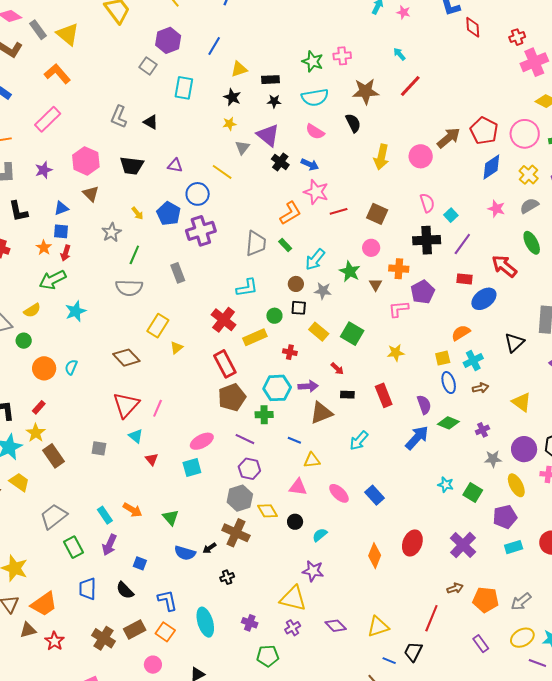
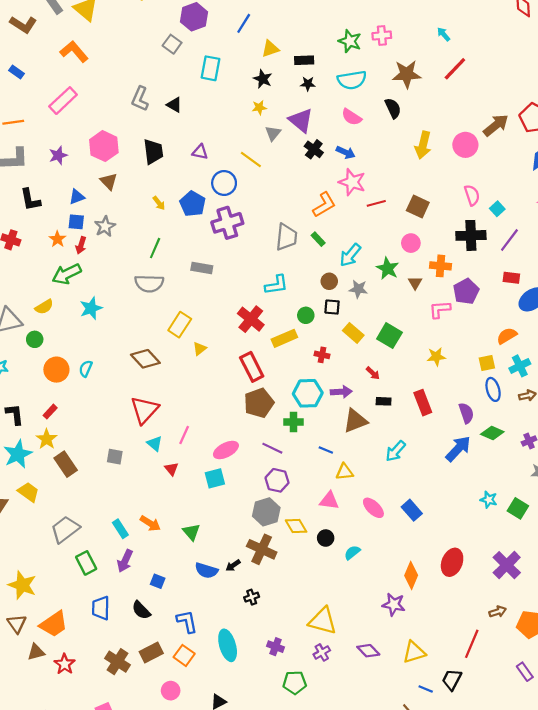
black trapezoid: (132, 166) -> (153, 152), turned -105
gray star: (111, 232) -> (105, 226), moved
gray rectangle: (178, 273) -> (202, 268), turned -60
pink line: (158, 408) -> (184, 435), moved
purple star: (313, 571) -> (394, 604), moved

